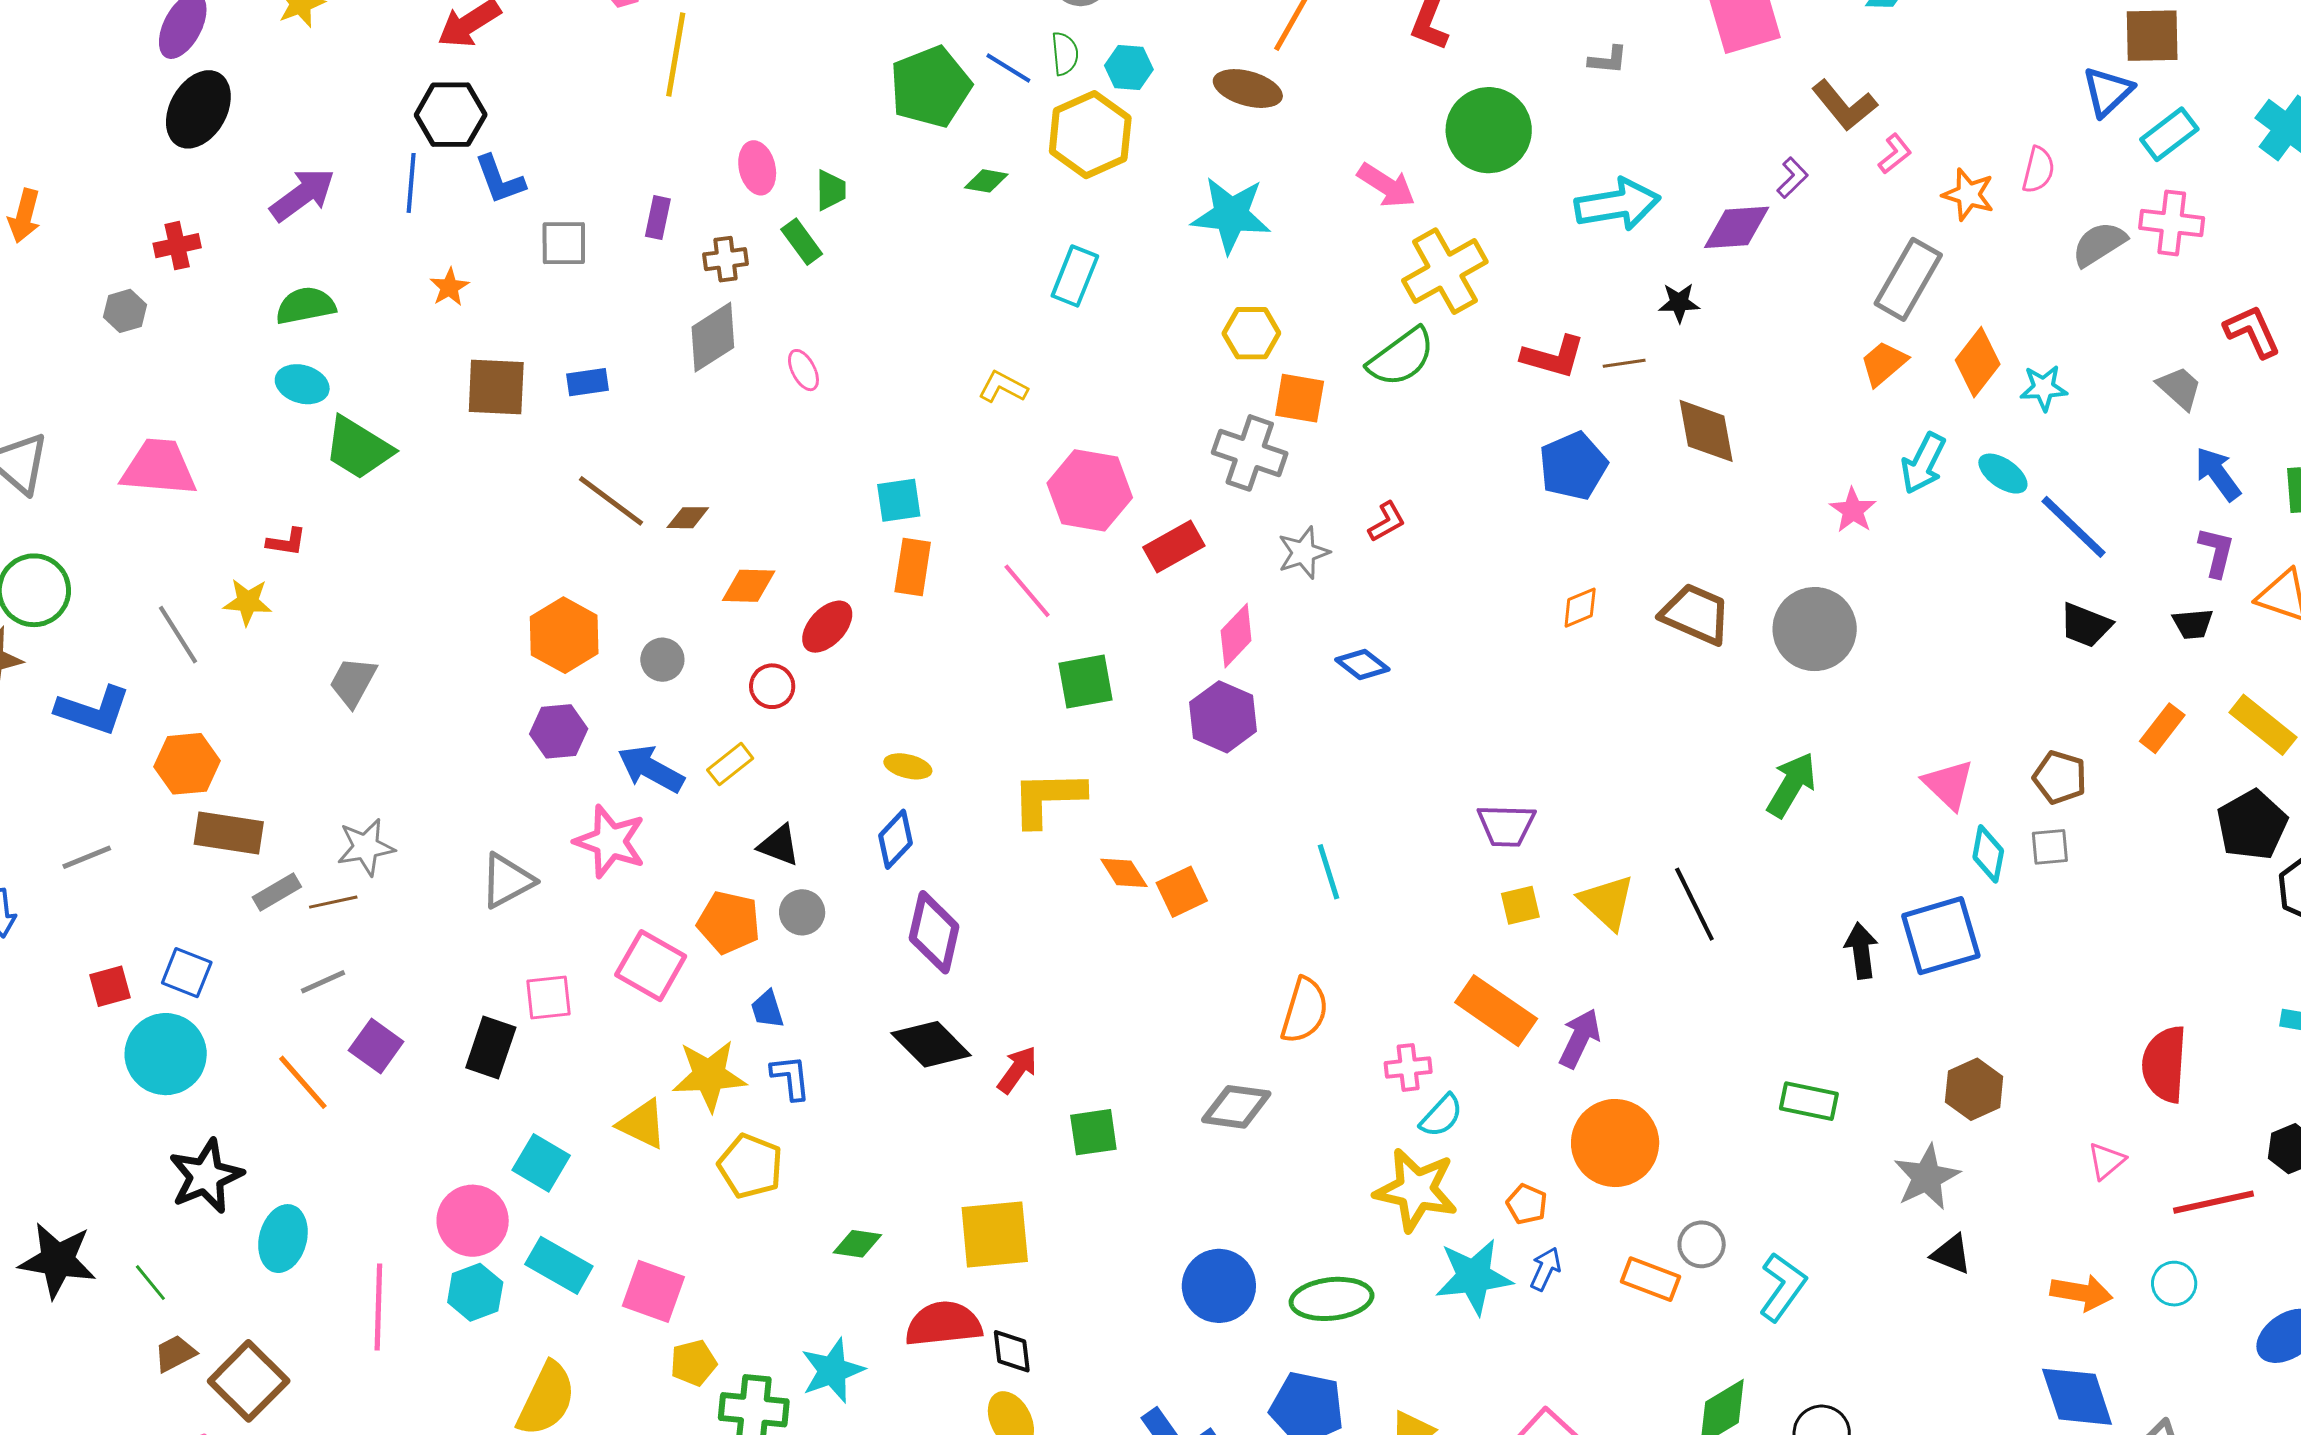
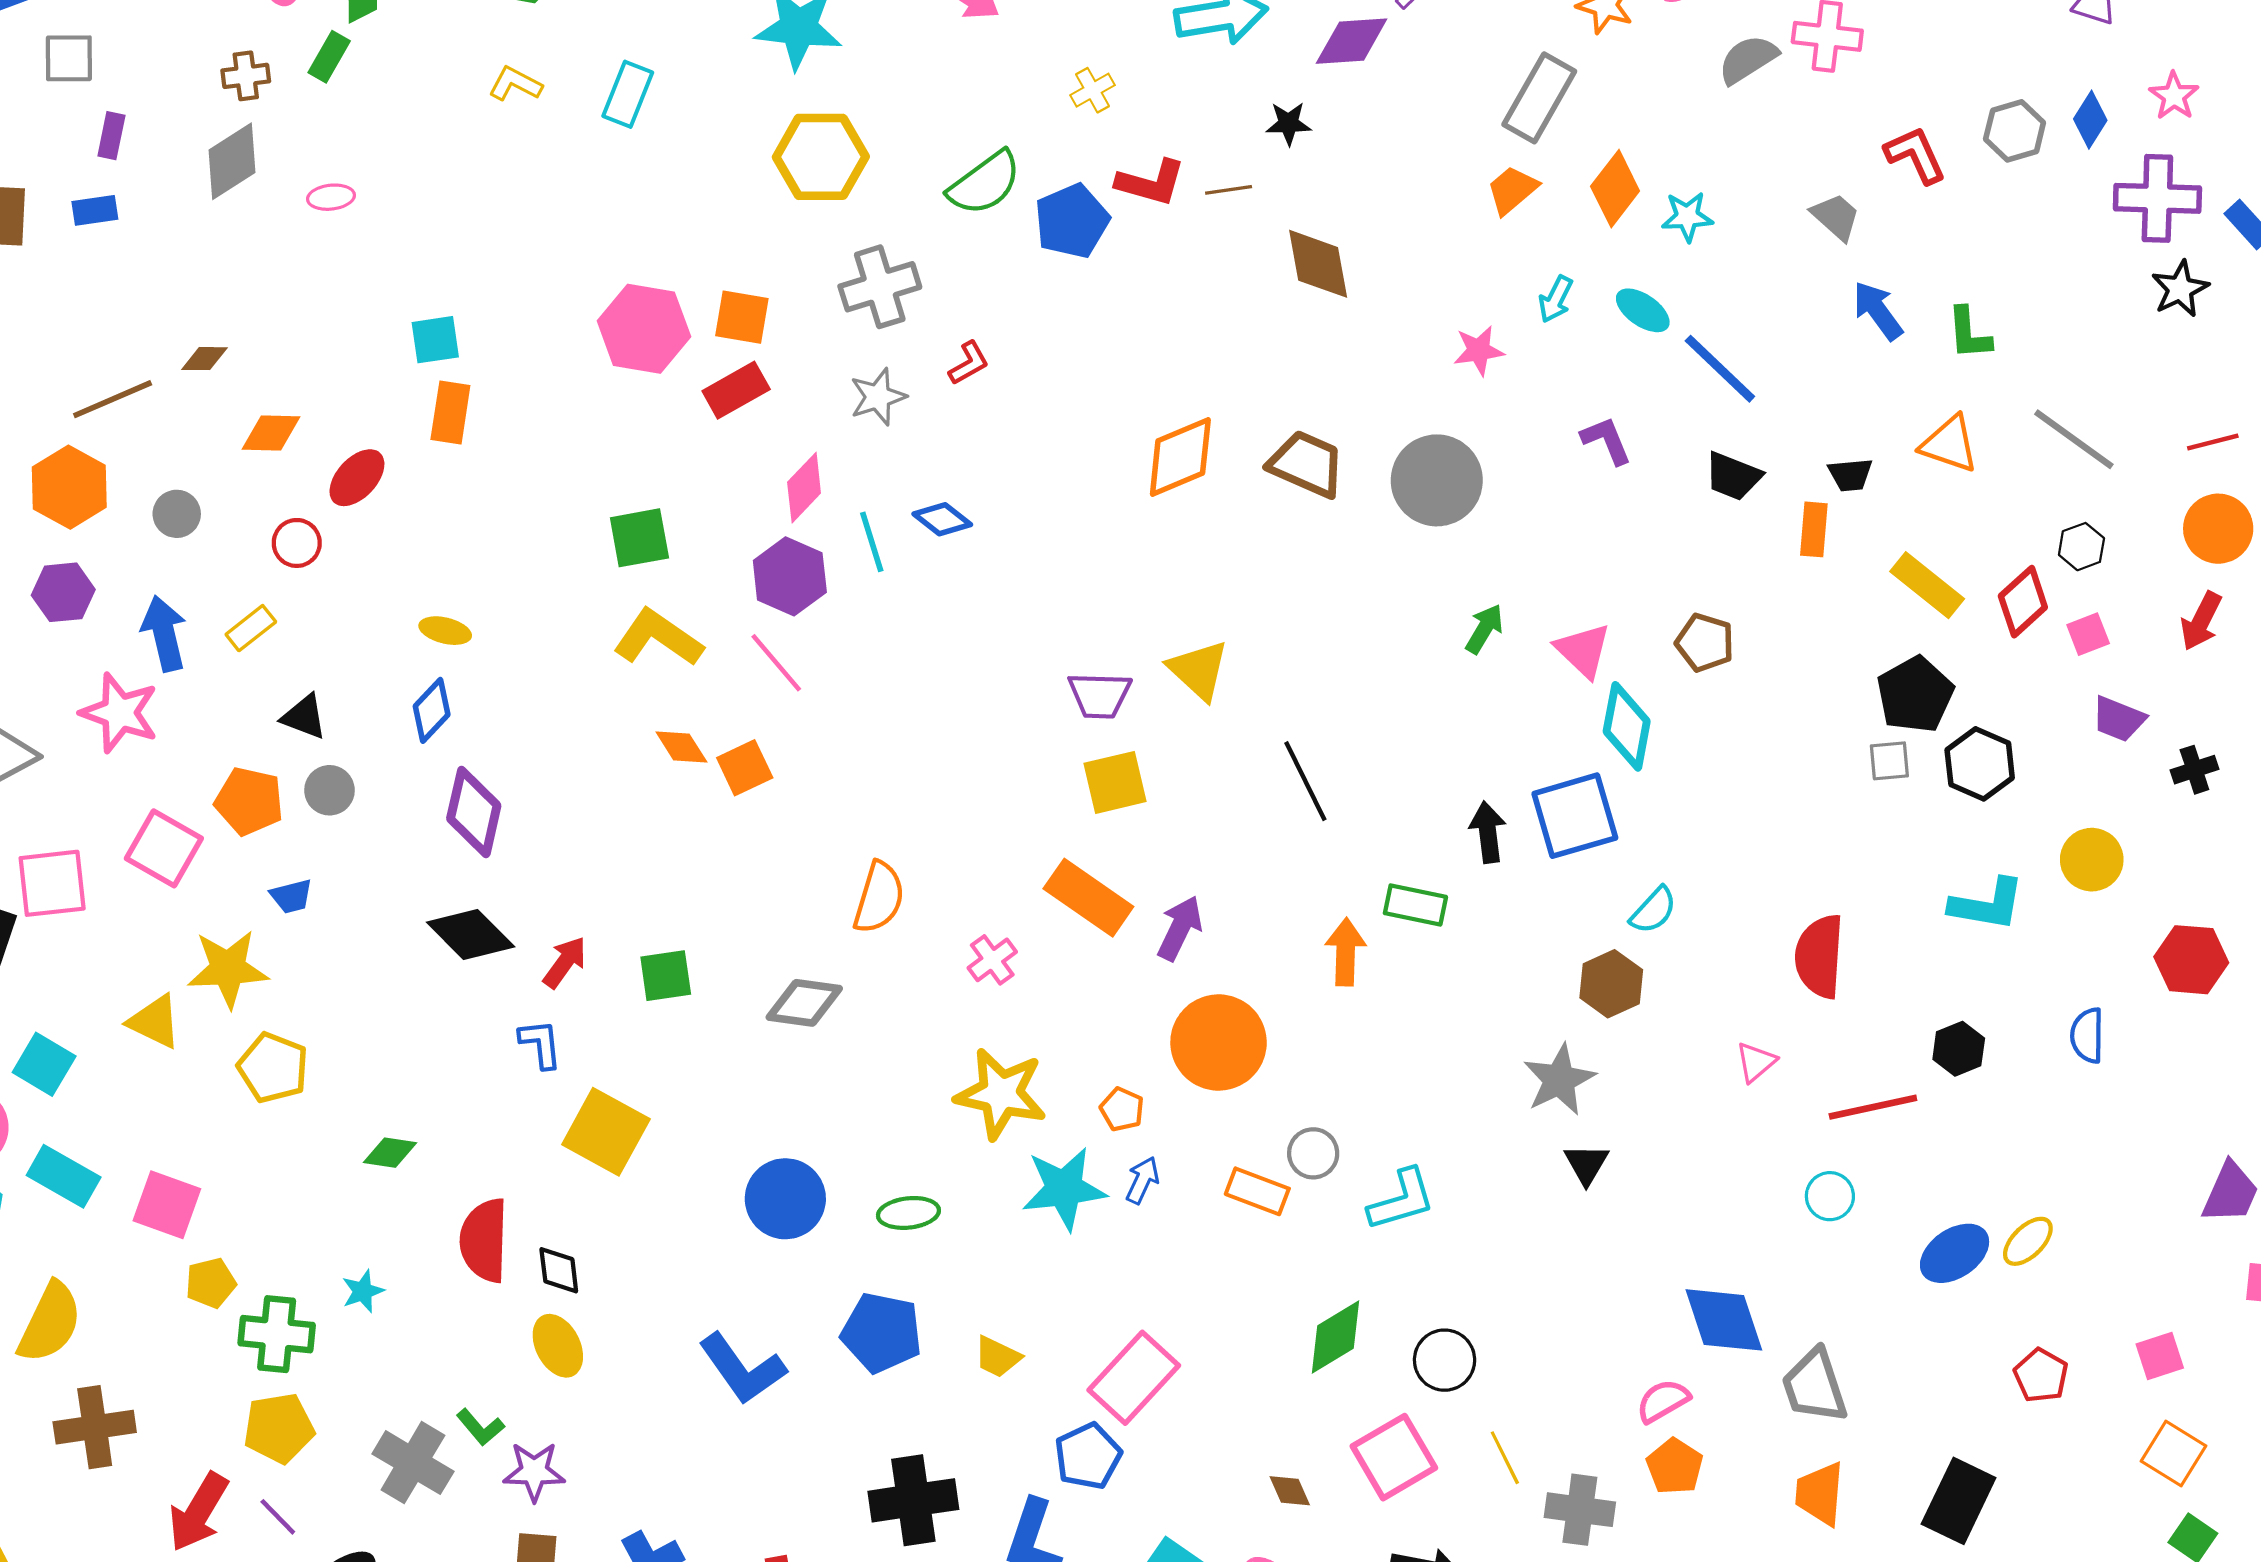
purple rectangle: (658, 218) -> (111, 136), moved
green rectangle: (802, 242) -> (329, 57), turned 66
yellow cross: (1445, 271) -> (1093, 90), moved, size x0.5
yellow hexagon: (1251, 333) -> (821, 157), size x1.5
pink ellipse: (803, 370) -> (331, 197), turned -69
yellow L-shape: (1003, 387) -> (515, 84), moved
orange square: (1300, 398) -> (742, 317), moved
gray cross: (1250, 453) -> (880, 287), moved, turned -36
cyan arrow: (1923, 463) -> (1556, 299), size x0.7
blue pentagon: (1573, 466) -> (1072, 221), moved
brown line: (611, 501) -> (113, 399), moved, turned -60
pink star: (1853, 510) -> (1479, 351), turned 30
purple L-shape: (2216, 552) -> (1606, 440), moved, turned -36
pink line: (1027, 591) -> (776, 663), moved
orange diamond: (1580, 608) -> (1180, 457), size x1.8
orange rectangle: (2162, 728) -> (1814, 529), moved, turned -33
blue arrow: (651, 769) -> (164, 633), turned 48
green arrow: (1791, 785) -> (1484, 629), moved, size x0.7
yellow L-shape: (1048, 798) -> (658, 638), moved, turned 36
gray square: (2050, 847) -> (1889, 761), moved
cyan diamond: (1988, 854) -> (1627, 726), size x1.4
cyan line: (1328, 872) -> (872, 542), moved
yellow triangle: (1607, 902) -> (1199, 670), moved
yellow square: (1520, 905) -> (1115, 782), size x1.5
pink square: (549, 997) -> (52, 883), size x1.4
blue trapezoid: (767, 1009) -> (291, 896), turned -87
pink cross: (1408, 1067) -> (992, 960), turned -30
blue L-shape: (791, 1077) -> (541, 1044), moved
green rectangle: (1809, 1101) -> (1415, 905), moved
cyan semicircle: (1441, 1116) -> (1653, 910), moved
green square: (1093, 1132) -> (666, 976), moved
yellow square: (995, 1234) -> (606, 1132), moved, turned 34
black triangle: (1951, 1254) -> (1586, 1164), turned 39
cyan L-shape: (1782, 1287) -> (1402, 1200), turned 38
orange arrow: (2081, 1293) -> (1346, 952), moved, turned -98
green ellipse: (1332, 1299) -> (908, 1213), size x0.7
red semicircle: (943, 1324) -> (484, 1240), turned -82
cyan star: (833, 1370) -> (363, 1291), size x0.6

